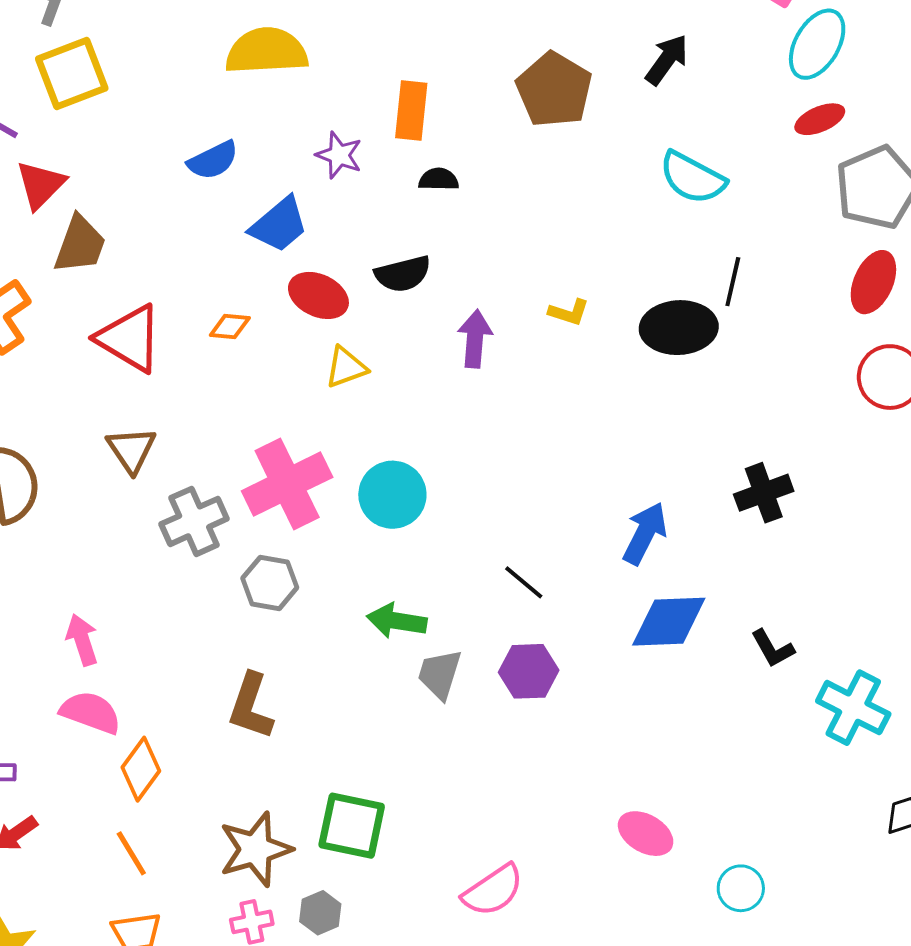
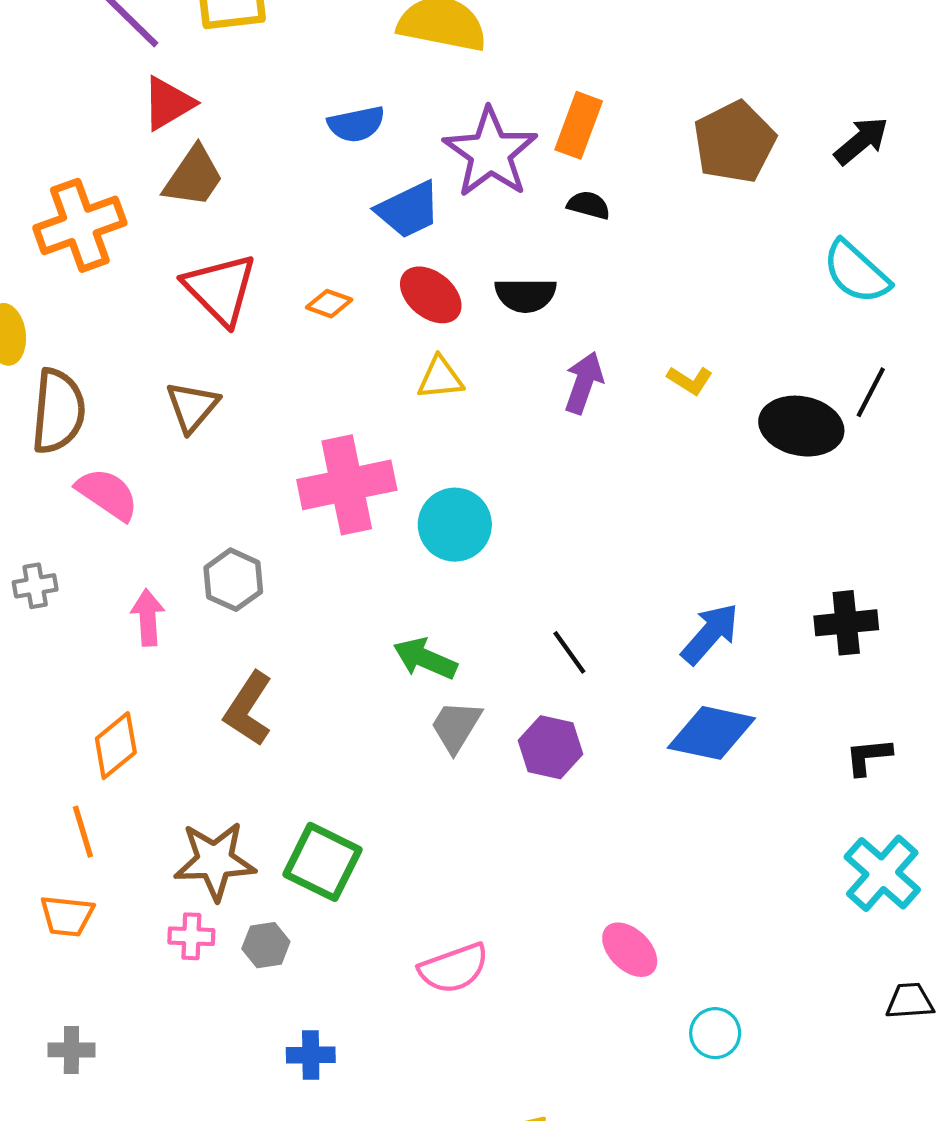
purple star: (339, 155) -> (490, 153), size x1.8
gray cross: (194, 521) -> (35, 586), moved, size x0.6
gray hexagon: (270, 583) -> (233, 580), moved
pink arrow: (82, 640) -> (148, 617), moved
black L-shape: (773, 649) -> (868, 756), moved, turned 99
pink semicircle: (91, 712) -> (107, 494), moved

